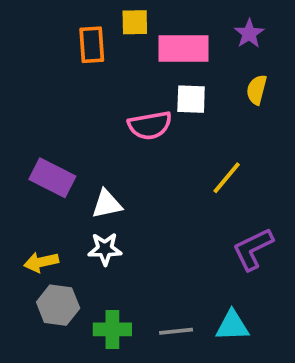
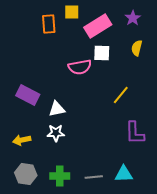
pink rectangle: (184, 49) -> (98, 26), turned -32
purple L-shape: (253, 249) -> (135, 133), turned -65
gray hexagon: (58, 305) -> (26, 174), moved

